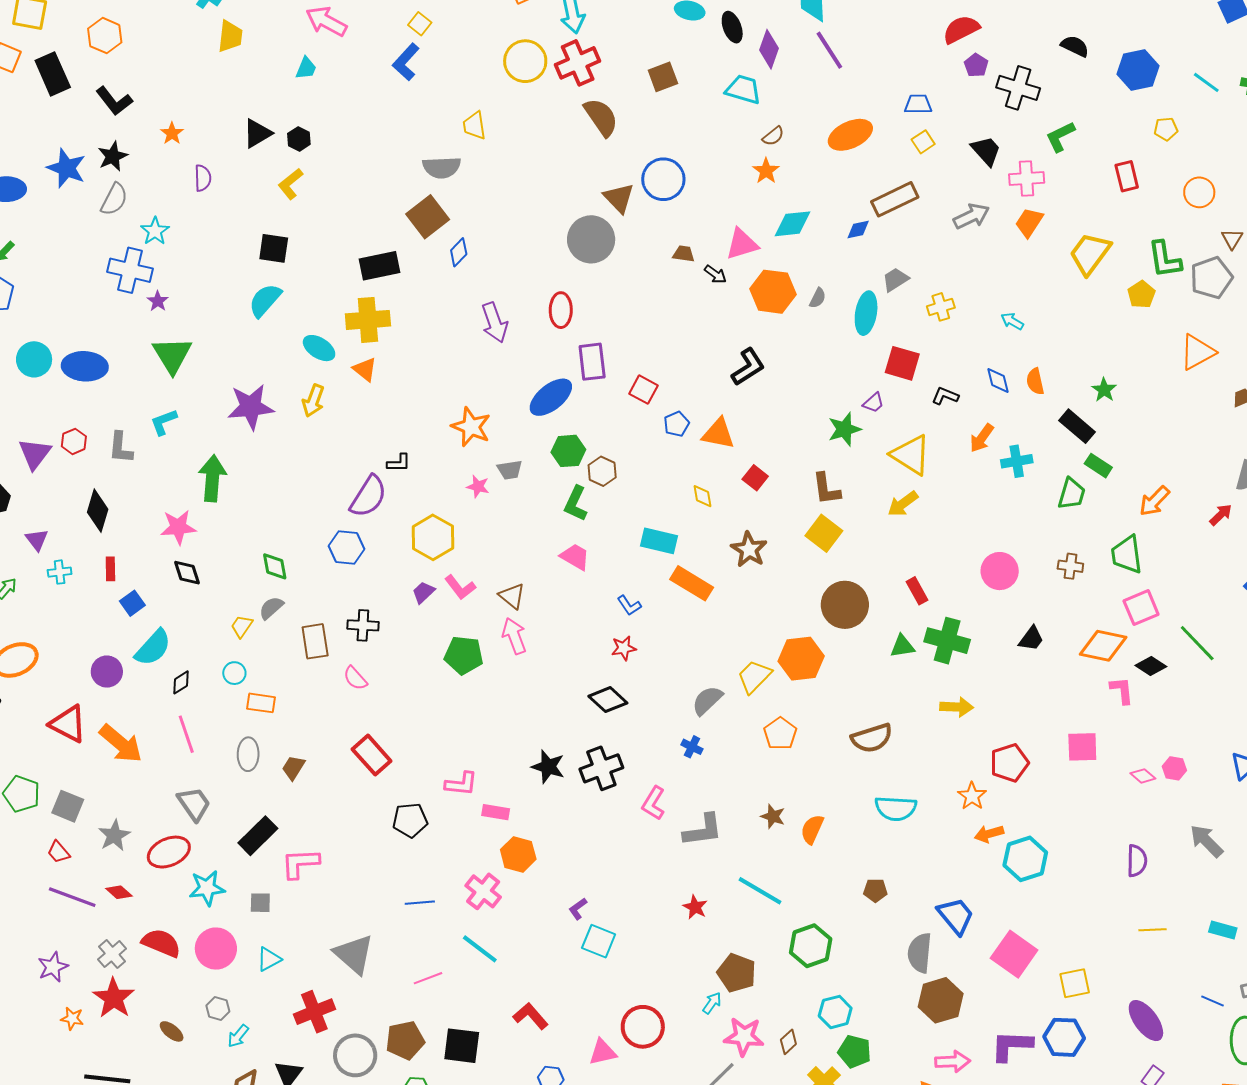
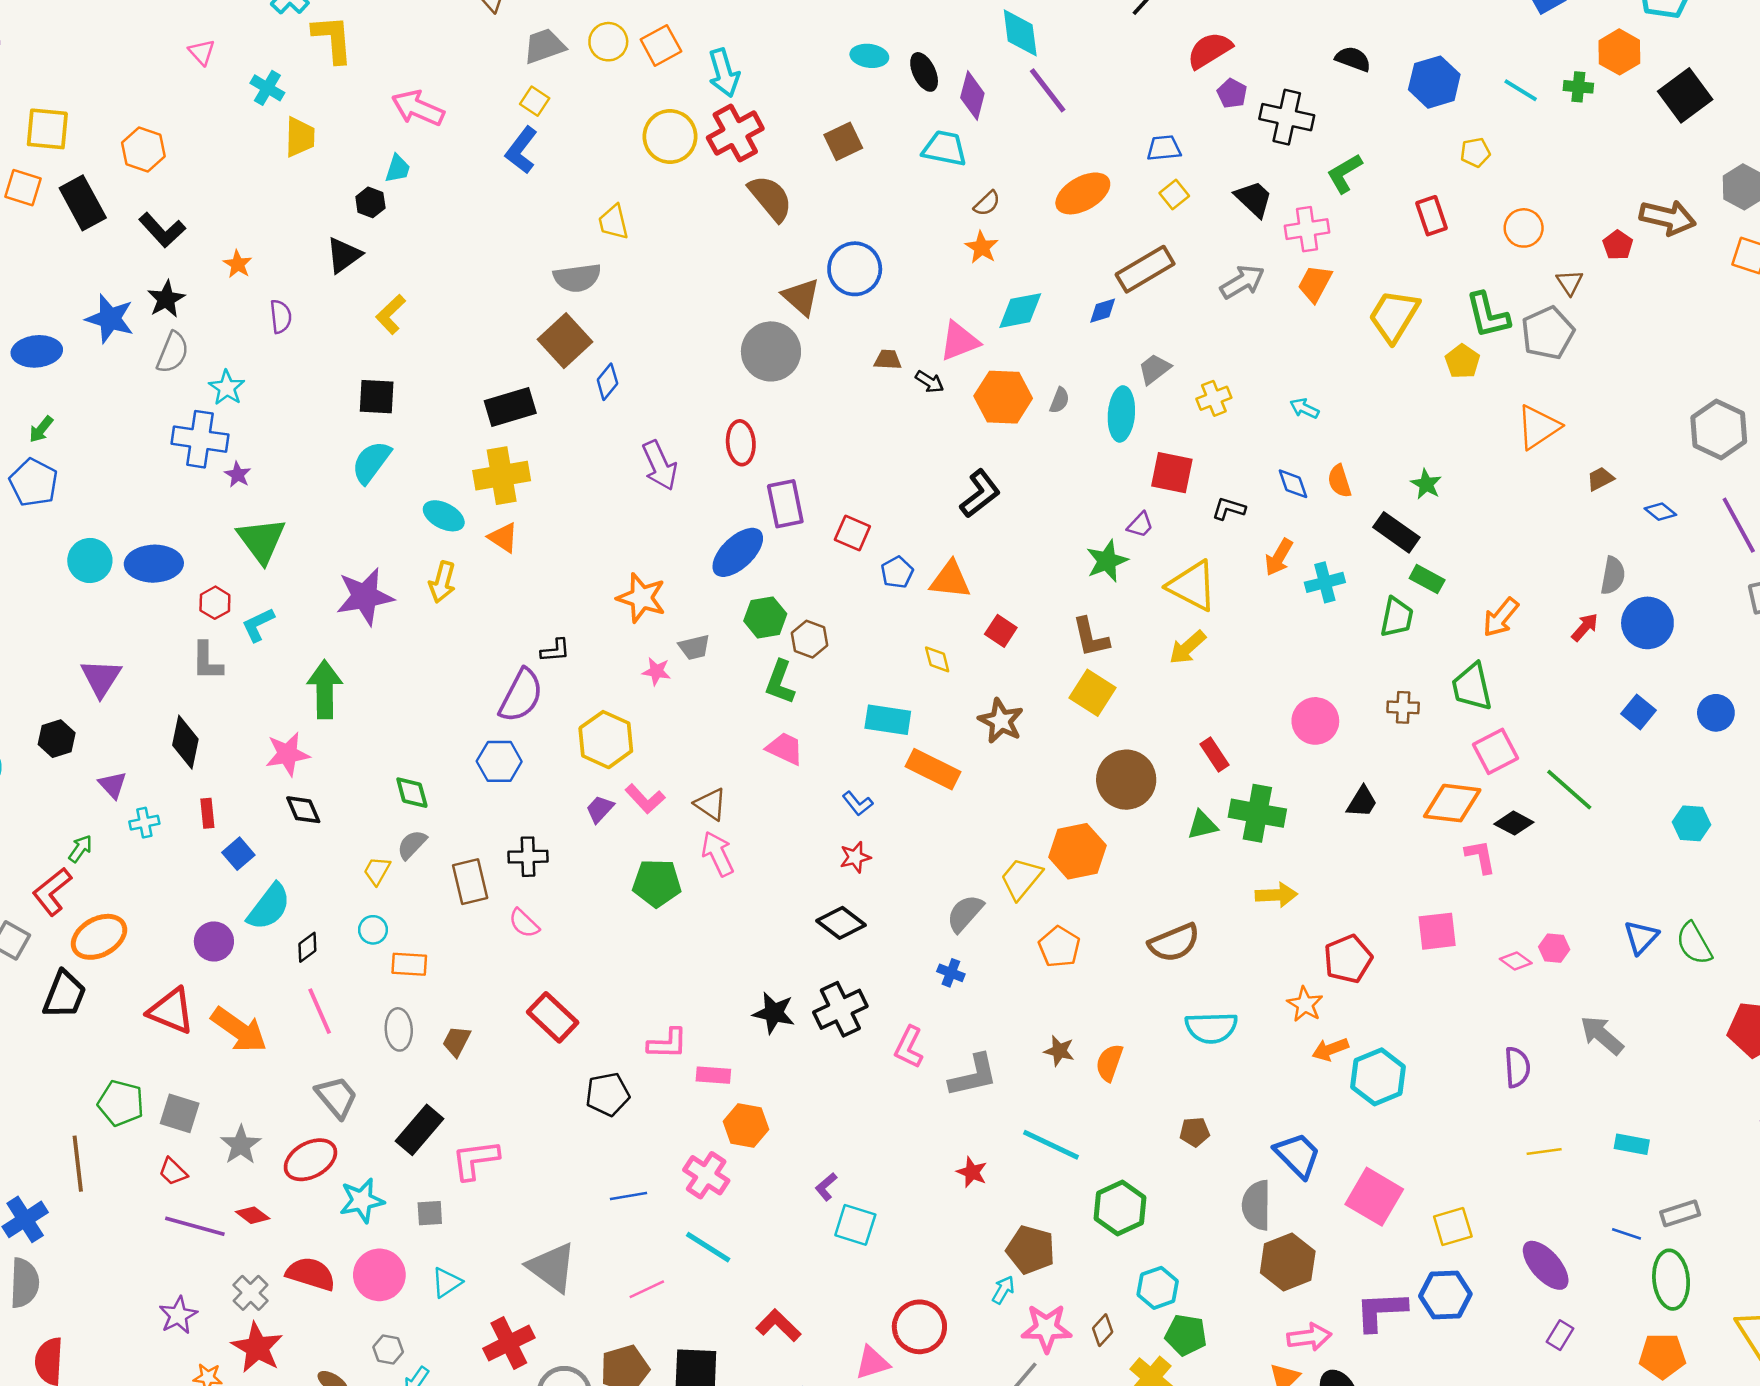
black hexagon: (299, 139) -> (370, 202), moved
red hexagon: (74, 441) -> (215, 603), moved

